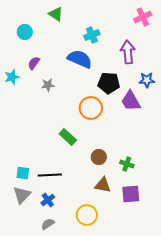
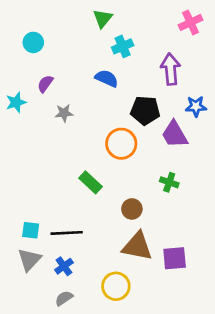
green triangle: (56, 14) -> (103, 18), moved, turned 35
blue semicircle: (80, 59) -> (107, 78), size x0.7
green cross: (127, 164) -> (169, 182), moved
brown triangle: (103, 185) -> (137, 246), size x1.4

